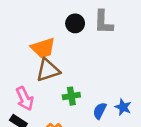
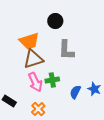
gray L-shape: (103, 22) -> (66, 50), moved
pink arrow: (25, 98) -> (35, 82), moved

